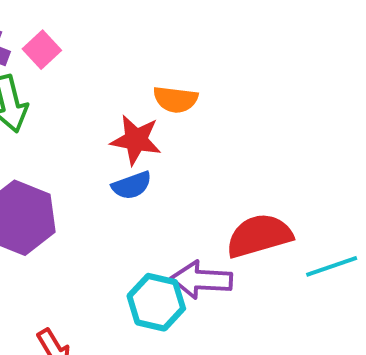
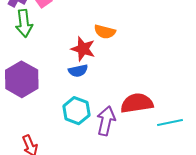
purple arrow: (201, 280) -> (106, 121), turned 92
cyan hexagon: (156, 302) -> (76, 111), moved

